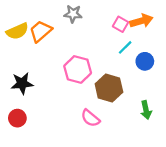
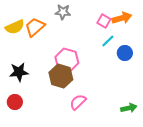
brown hexagon: (109, 88) -> (61, 76), moved
green arrow: (146, 110) -> (129, 108), moved, turned -91
pink semicircle: (90, 118) -> (78, 102), turned 96

